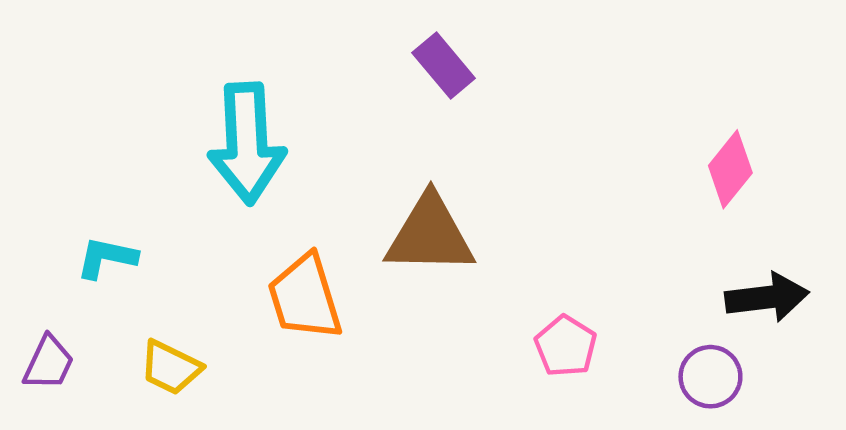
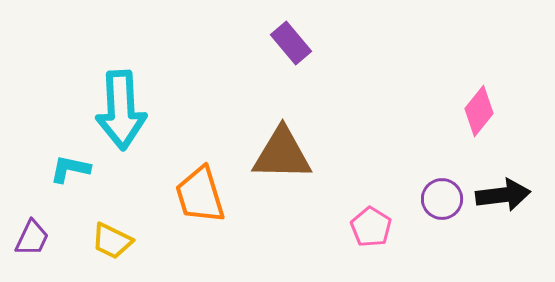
cyan arrow: (247, 143) -> (121, 110), moved
purple circle: (710, 377) -> (442, 199), moved

